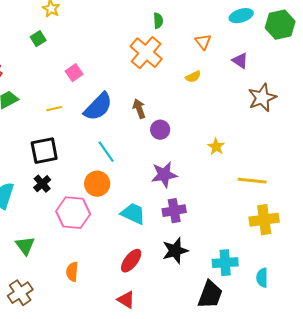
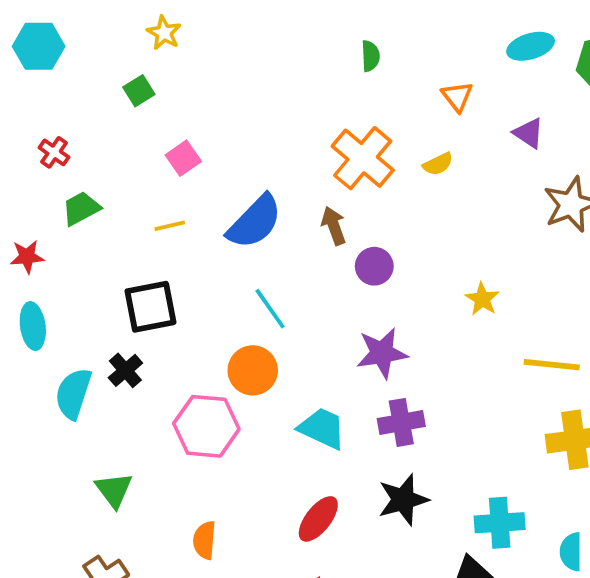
orange cross: (146, 53) -> (363, 158), moved
pink square: (74, 73) -> (183, 158), moved
black cross: (42, 184) -> (125, 370), moved

